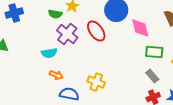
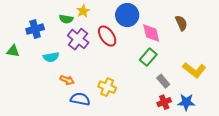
blue cross: (14, 13) -> (35, 29), moved
green rectangle: (154, 52) -> (148, 57), moved, turned -54
cyan semicircle: (49, 53) -> (51, 57), moved

